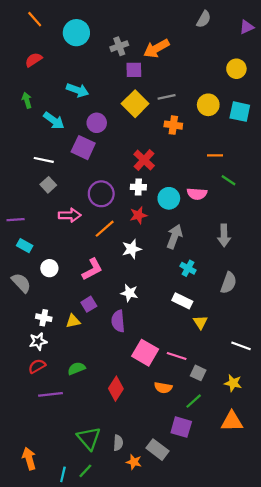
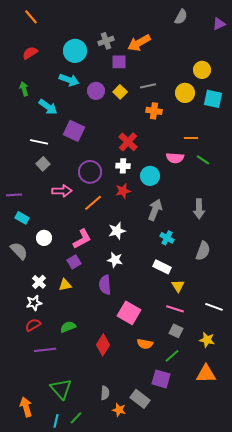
cyan circle: (76, 33) -> (75, 51), moved
yellow circle: (236, 69) -> (202, 70), moved
yellow square: (135, 104) -> (120, 92), size x0.6
purple circle: (97, 123) -> (96, 91), moved
pink semicircle: (197, 194) -> (175, 158), moved
white star: (132, 249) -> (117, 231), moved
purple square: (89, 304) -> (74, 262), moved
white cross: (44, 318) -> (39, 282), turned 32
pink line: (177, 356) -> (175, 309), moved
green triangle: (89, 438) -> (61, 389), moved

